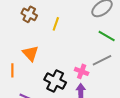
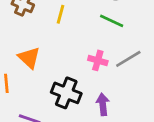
green line: (107, 36) -> (112, 21), moved
pink cross: (82, 71) -> (98, 60), moved

